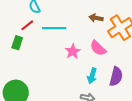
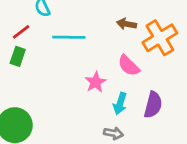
red line: (27, 25) -> (21, 32), moved
pink star: (73, 51) -> (96, 82), moved

